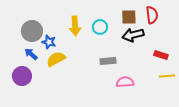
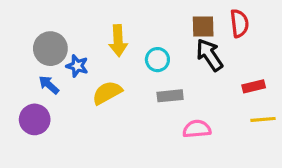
cyan circle: (100, 27) -> (157, 60), moved
black arrow: (133, 35) -> (209, 55), turned 70
red rectangle: (161, 55) -> (254, 86), turned -32
yellow semicircle: (56, 59) -> (107, 93), moved

